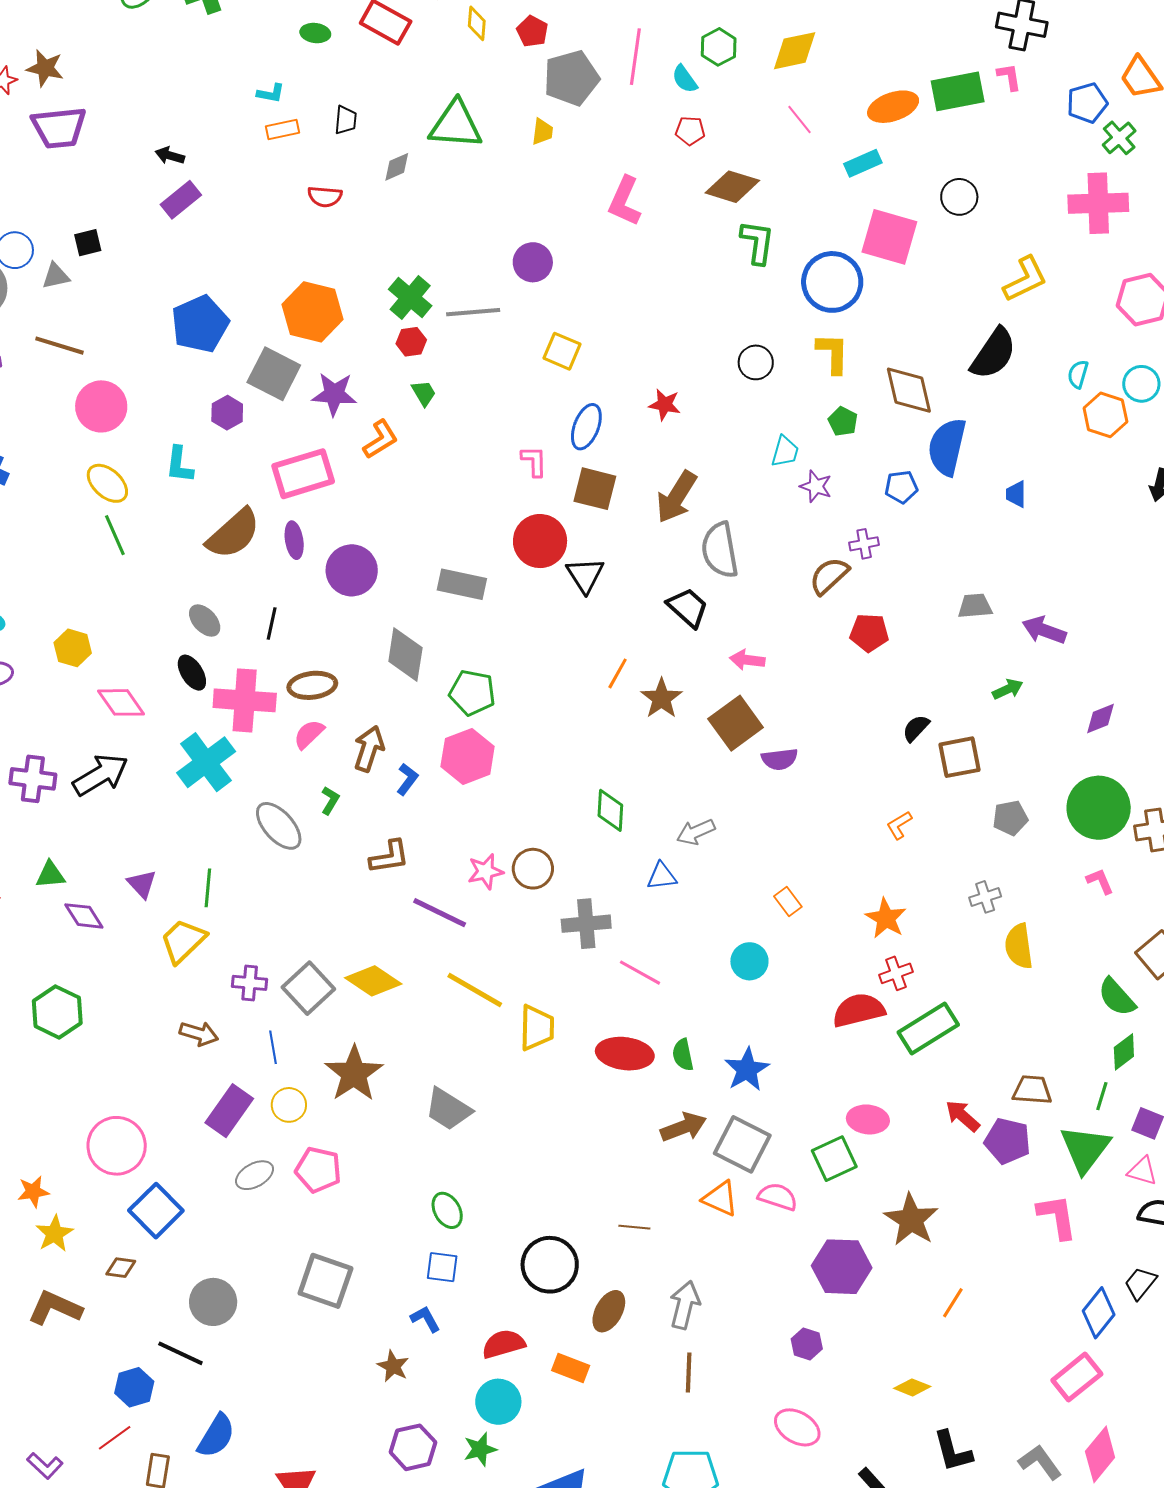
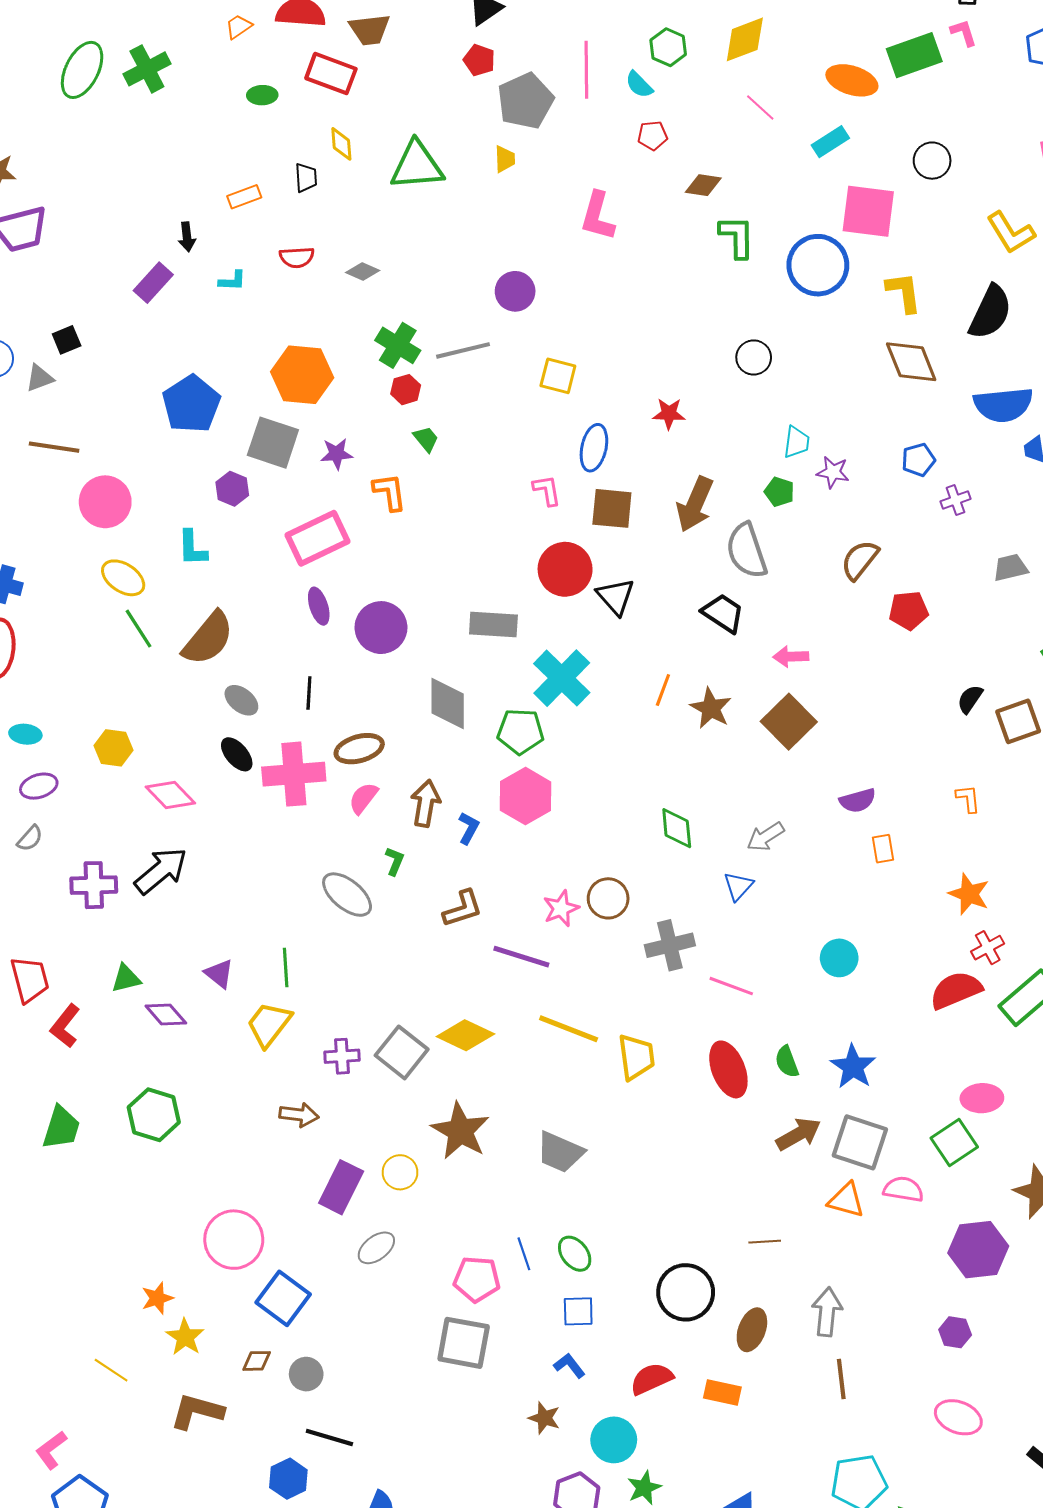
yellow diamond: (477, 23) -> (341, 144), moved
cyan L-shape: (271, 93) -> (232, 281), moved
orange ellipse: (893, 107) -> (852, 80), turned 45
black arrow: (170, 156) -> (187, 237), moved, turned -104
gray diamond: (397, 167) -> (363, 271), moved, turned 56
brown diamond: (732, 187) -> (703, 185), size x0.7
yellow L-shape: (1025, 279) -> (1011, 233), turned 93
yellow L-shape: (833, 353) -> (904, 292), moved
purple star: (334, 394) -> (337, 454), size x0.7
green pentagon: (843, 421) -> (779, 492), moved
orange L-shape: (380, 439) -> (390, 492), turned -57
blue semicircle: (947, 447) -> (1003, 405), moved, turned -100
brown semicircle: (233, 534) -> (208, 638), moved
purple cross: (864, 544) -> (955, 500), moved
purple semicircle: (780, 759) -> (858, 801), moved
cyan cross: (206, 762) -> (562, 678), moved
orange L-shape: (899, 825) -> (968, 799), turned 124
blue triangle: (662, 876) -> (738, 886), turned -32
orange rectangle: (788, 901) -> (883, 849), moved, turned 36
blue line: (273, 1047) -> (524, 1254), moved
red ellipse: (625, 1054) -> (728, 1069), turned 70
pink pentagon: (318, 1170) -> (477, 1279), moved
gray circle: (213, 1302) -> (306, 1374), moved, size x0.7
cyan circle: (498, 1402) -> (614, 1440), moved

